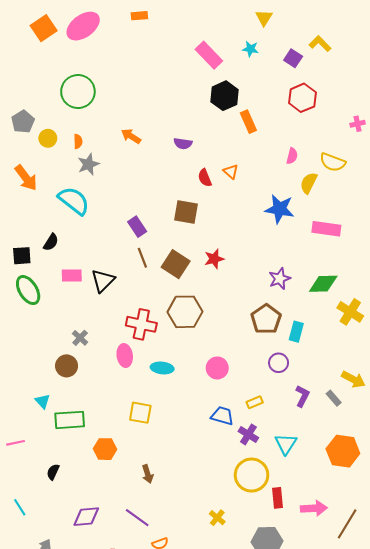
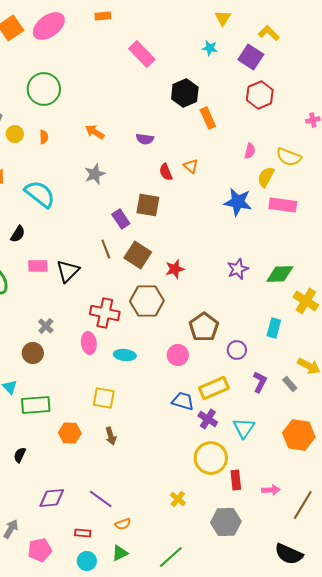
yellow L-shape: (320, 44) -> (269, 33), moved
pink rectangle: (209, 55) -> (142, 54), moved
purple square: (293, 58) -> (251, 57), size x1.4
gray star: (88, 164) -> (95, 174), moved
purple rectangle: (137, 227) -> (121, 219), moved
pink rectangle: (326, 229) -> (283, 205), moved
red star: (214, 259) -> (175, 269), moved
brown pentagon: (266, 319) -> (204, 327), moved
cyan rectangle: (296, 332) -> (274, 328), moved
yellow rectangle: (255, 402) -> (214, 388), size x1.8
brown arrow: (148, 474) -> (111, 436), moved
pink arrow: (314, 508) -> (271, 490), size x0.7

